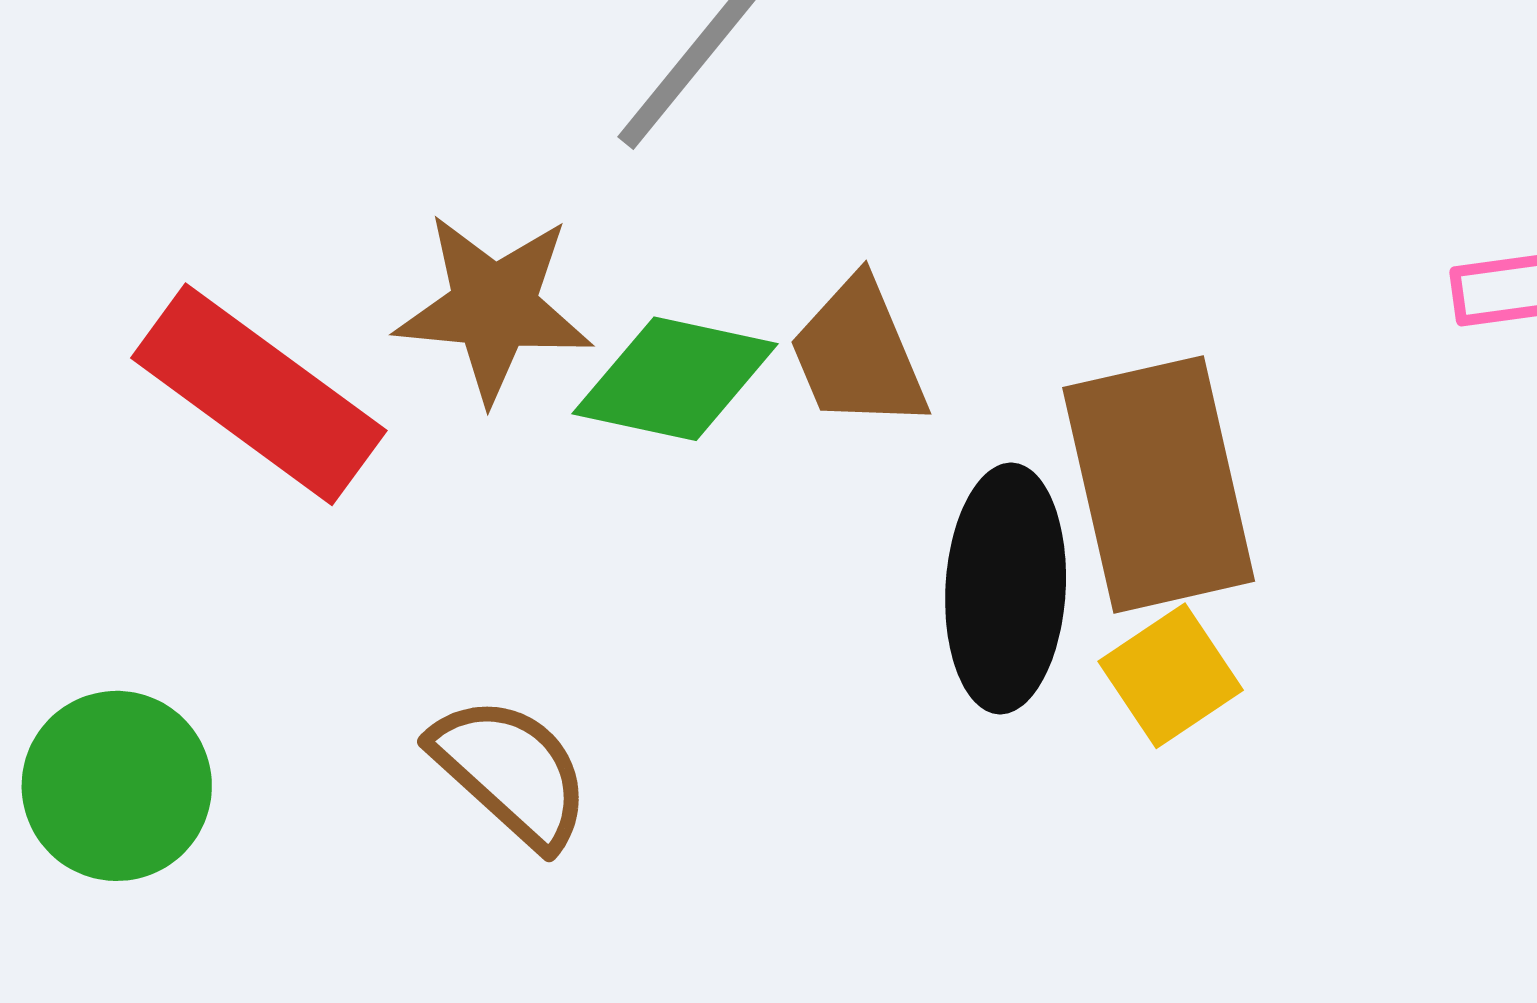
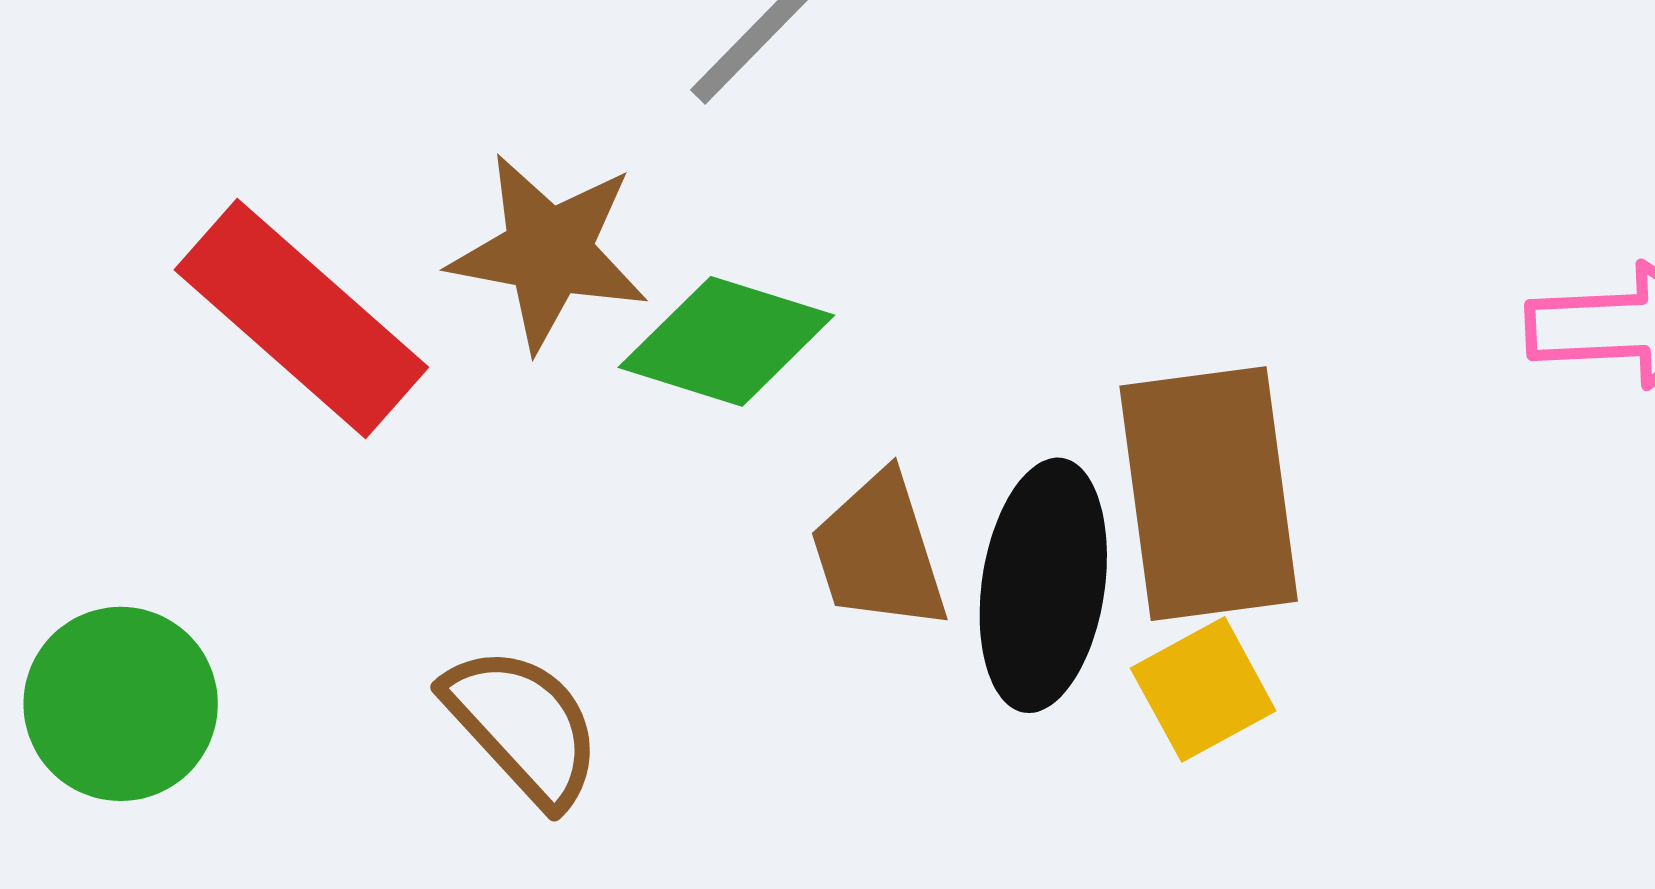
brown trapezoid: (858, 354) -> (879, 552), moved

